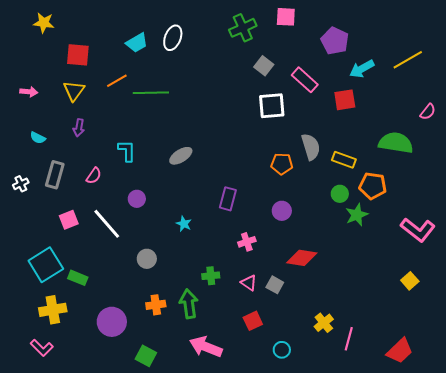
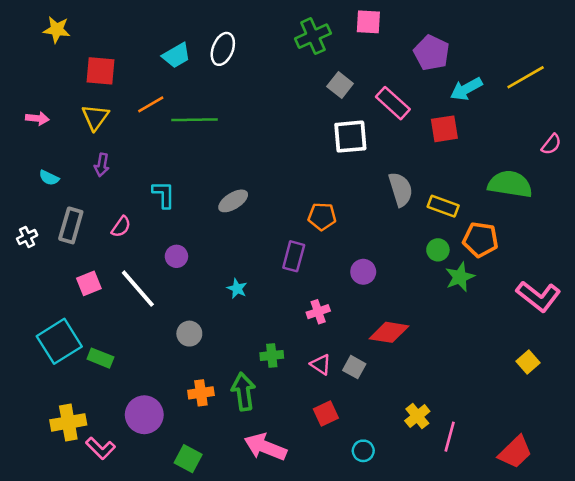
orange pentagon: (282, 164) -> (322, 216), moved
yellow cross: (53, 310) -> (68, 422), moved
pink L-shape: (42, 348) -> (100, 448), moved

